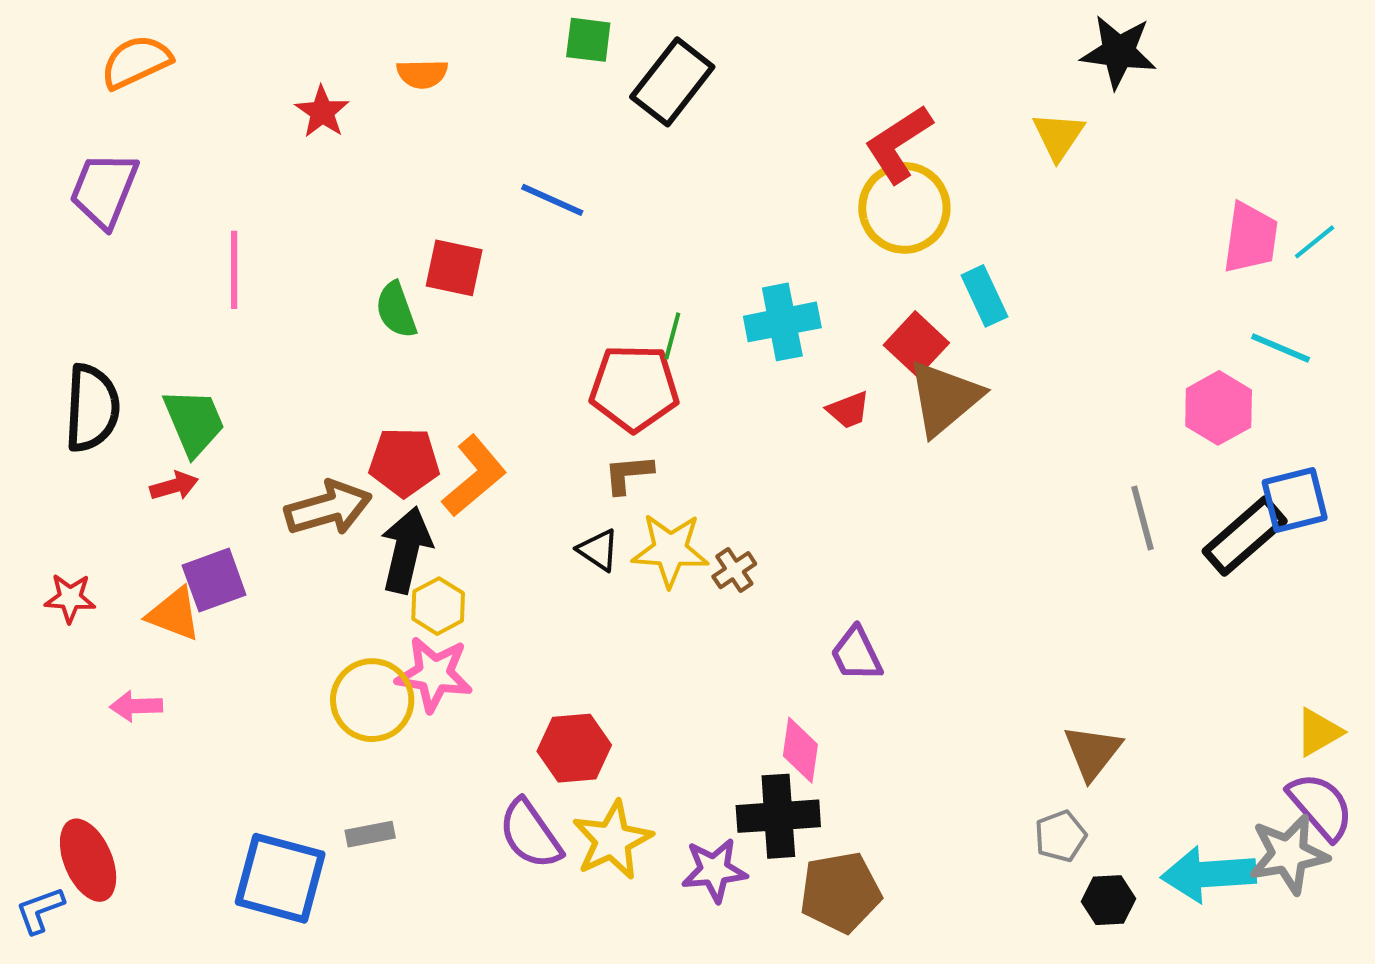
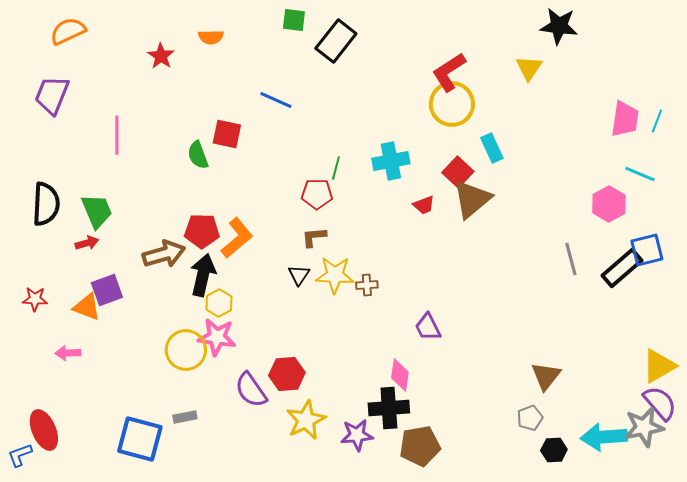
cyan line: (1315, 242) -> (657, 121), turned -30
red pentagon: (634, 388) -> (317, 194), size x0.7
black triangle: (598, 550) -> (299, 275), turned 30
brown cross: (734, 570) -> (367, 285), turned 30
yellow triangle: (1319, 732) -> (659, 366), size x1.4
purple semicircle: (530, 834) -> (251, 390), moved

